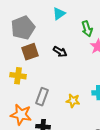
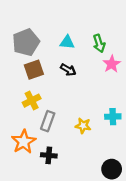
cyan triangle: (59, 14) -> (67, 42), moved, turned 40
yellow cross: (18, 76) -> (32, 101), moved, turned -35
orange star: (21, 115) -> (24, 142), turned 30

